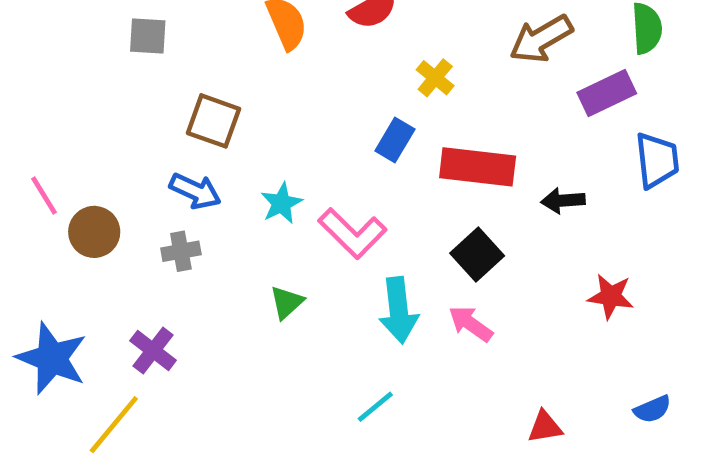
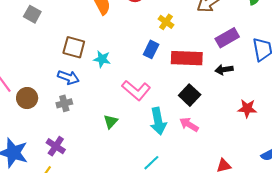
gray square: (148, 36) -> (32, 14), moved, turned 30
purple rectangle: (607, 93) -> (227, 38), moved
cyan star: (281, 203) -> (102, 59), moved, turned -30

